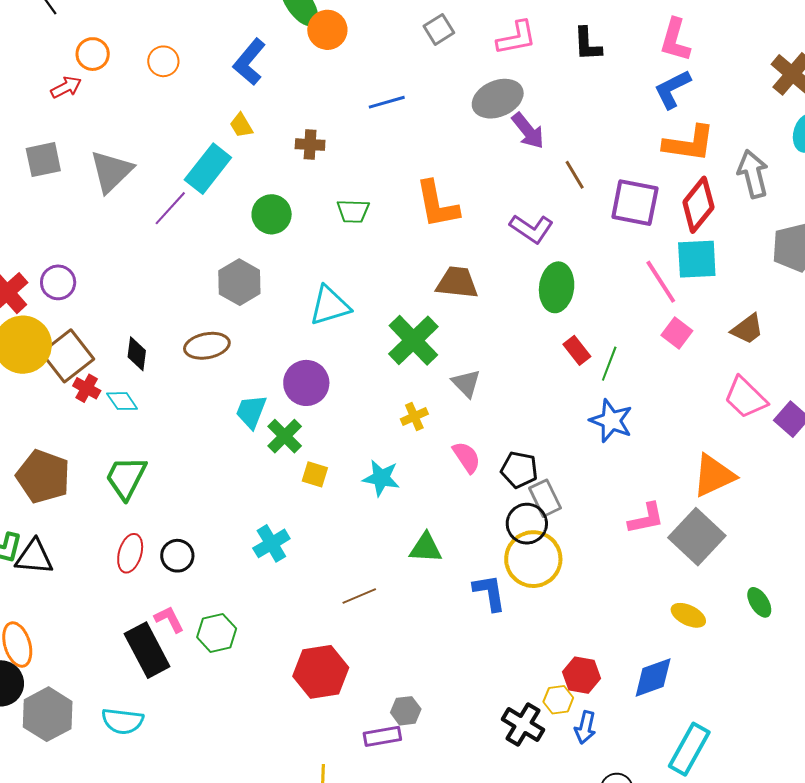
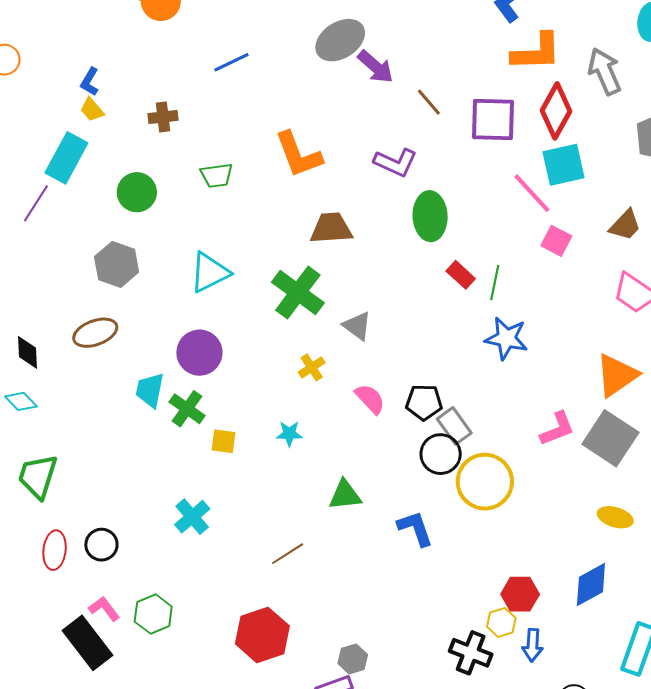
blue L-shape: (249, 62) -> (90, 82), moved, size x0.6
cyan star: (381, 478) -> (289, 434), size x0.7
yellow circle: (533, 559) -> (485, 482), moved

